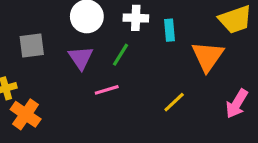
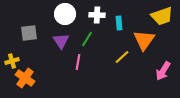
pink line: (107, 90) -> (78, 62), turned -63
yellow line: (174, 102) -> (122, 57), moved

